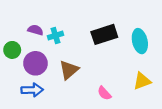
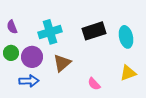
purple semicircle: (35, 30) -> (12, 27), moved, turned -128
cyan cross: (55, 36) -> (50, 32), size x1.6
green circle: (12, 50) -> (11, 53), moved

